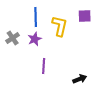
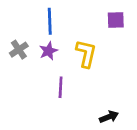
yellow L-shape: (60, 26) -> (86, 54), moved
black arrow: (80, 79) -> (109, 117), moved

